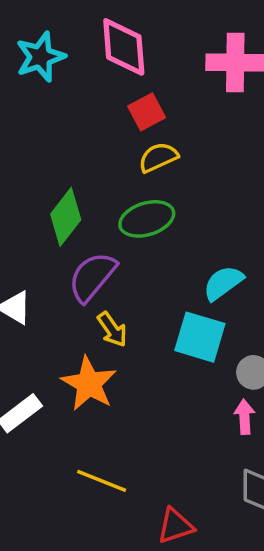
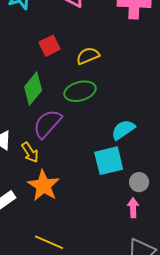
red square: (147, 112) -> (49, 46), moved
yellow arrow: (112, 329) -> (30, 152), moved
cyan square: (200, 337) -> (109, 161), turned -32

